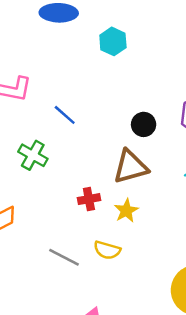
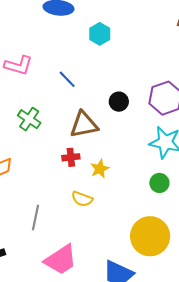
blue line: (65, 115) -> (67, 79), moved
brown triangle: (131, 167) -> (84, 125), moved
gray line: (64, 257) -> (35, 218), moved, turned 70

